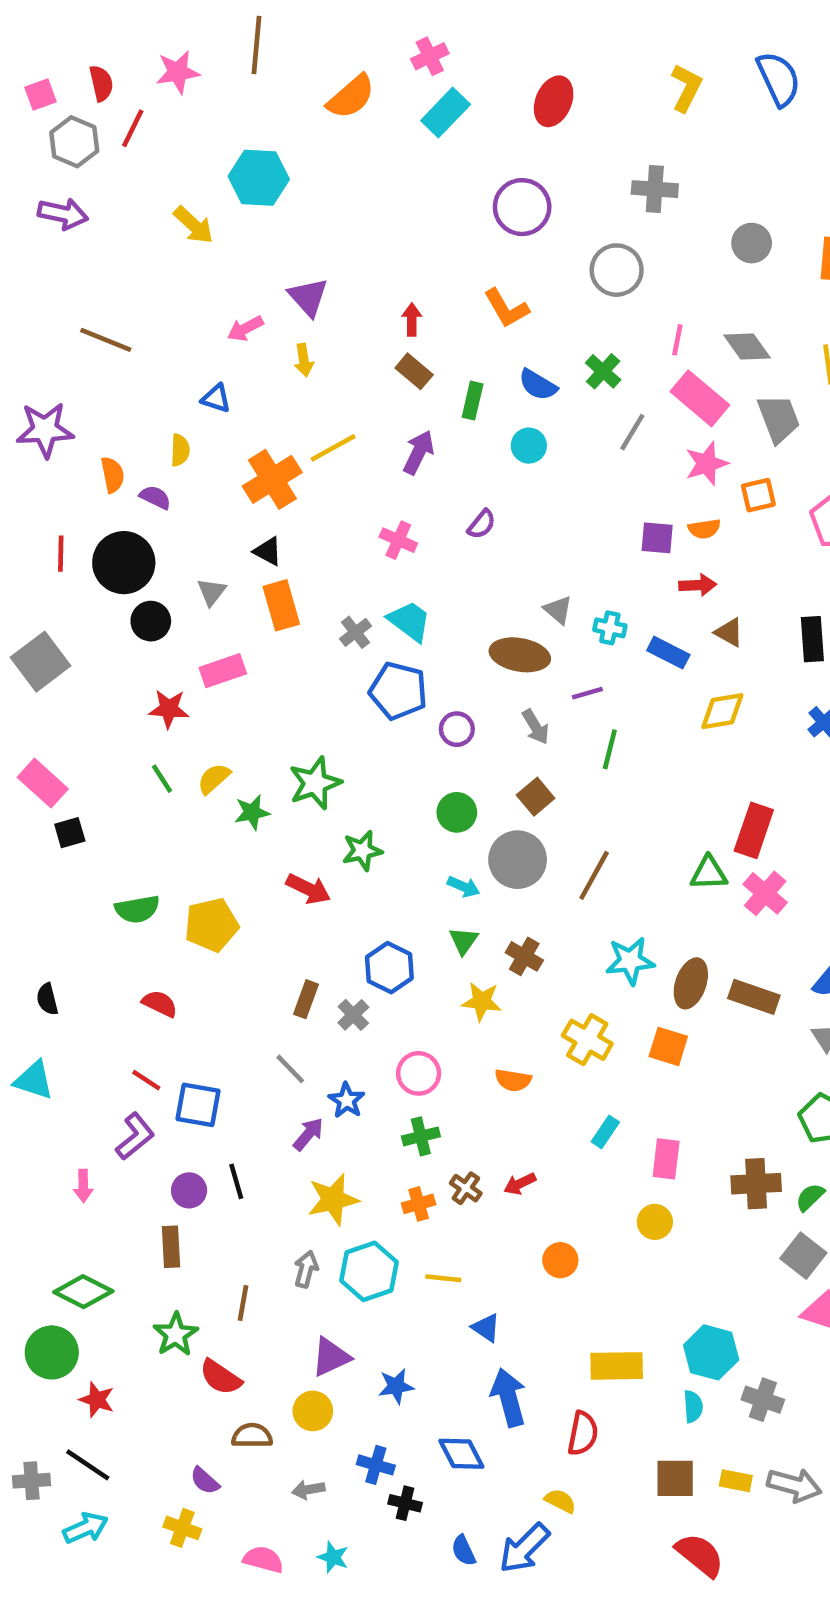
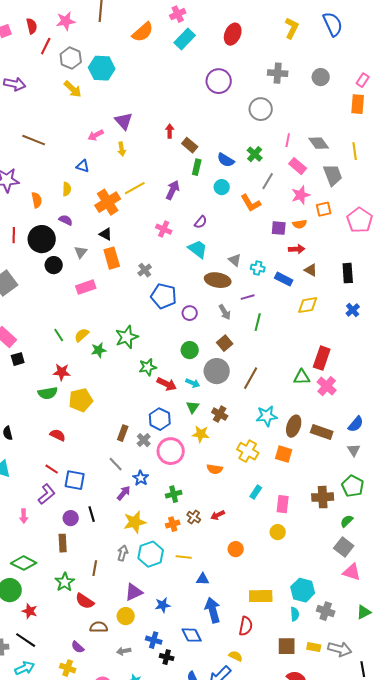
gray hexagon: (74, 142) -> (71, 58), moved
gray circle: (752, 243) -> (321, 77), moved
orange L-shape: (506, 308) -> (251, 203), moved
brown rectangle: (414, 371) -> (190, 145), moved
pink rectangle: (700, 398) -> (298, 166), size x0.7
purple semicircle: (155, 497) -> (66, 220), moved
cyan trapezoid: (410, 621) -> (198, 249), moved
red star: (169, 709) -> (62, 372), moved
red arrow: (308, 889) -> (167, 384), moved
pink circle: (419, 1073) -> (171, 451), moved, size x1.4
brown cross: (756, 1184) -> (323, 497), moved
blue triangle: (486, 1328) -> (203, 579), turned -32

